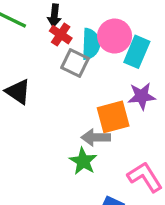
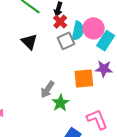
gray square: (75, 63) -> (66, 41), turned 30
black triangle: (18, 92) -> (29, 42), moved
gray arrow: (96, 137) -> (47, 89), moved, turned -66

